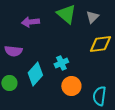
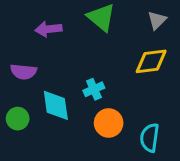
gray triangle: (92, 17) -> (157, 20), moved
cyan diamond: (35, 74) -> (56, 105), turned -50

